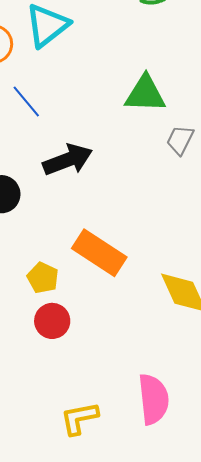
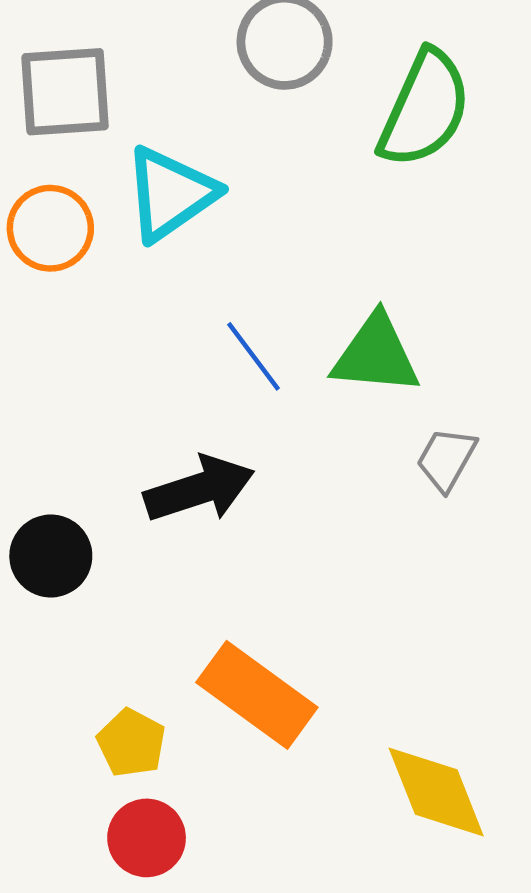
blue line: (26, 101) -> (254, 356), moved

